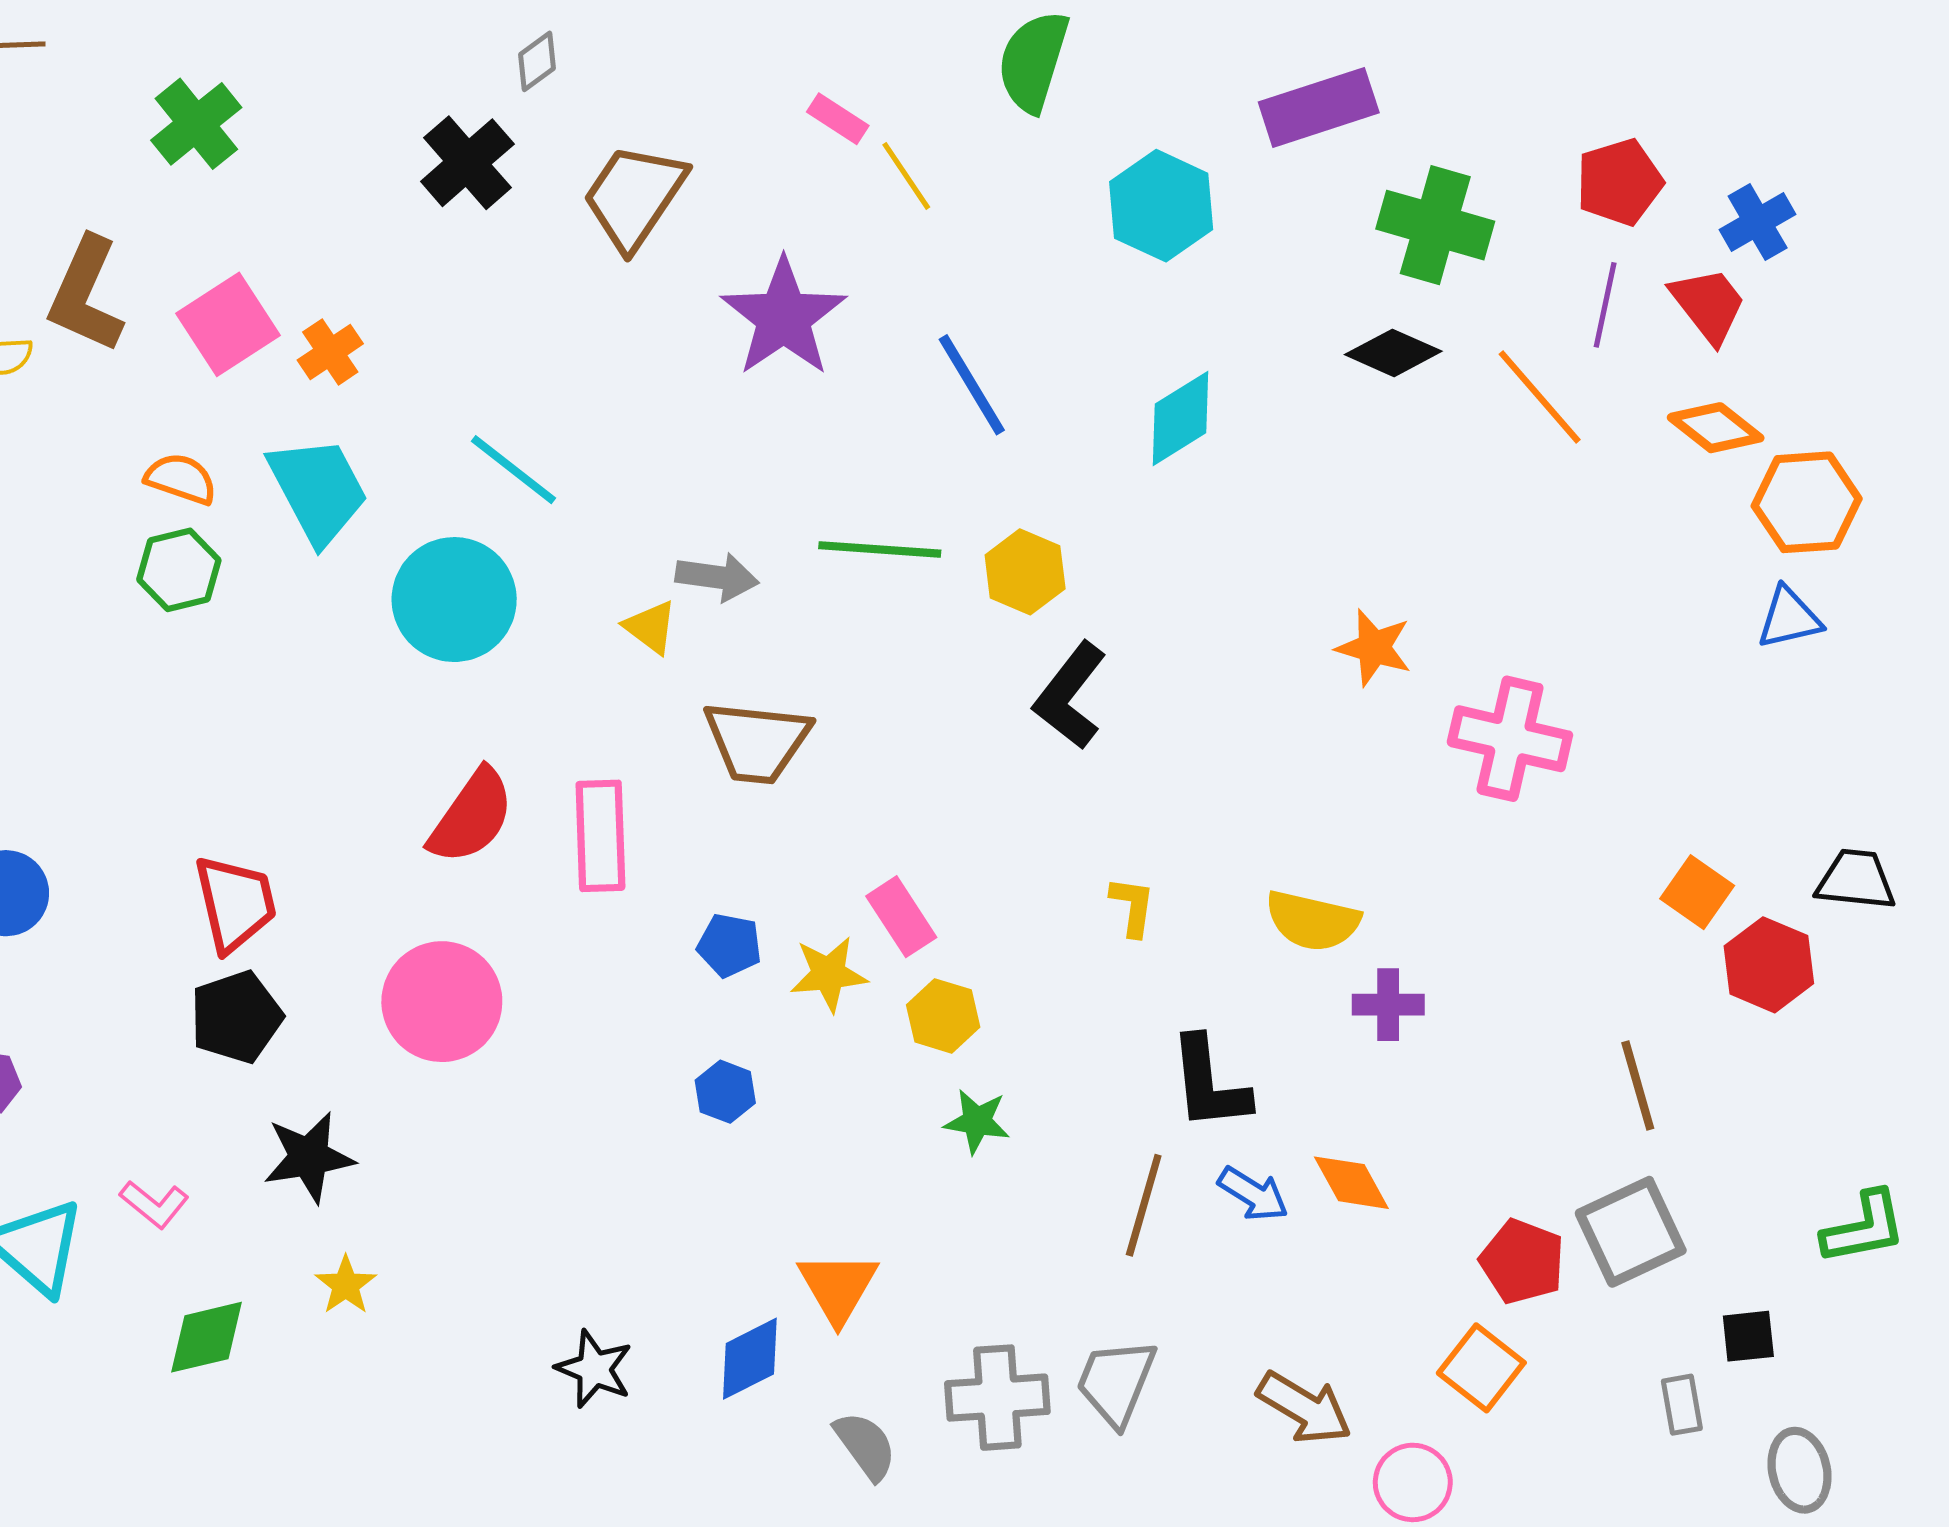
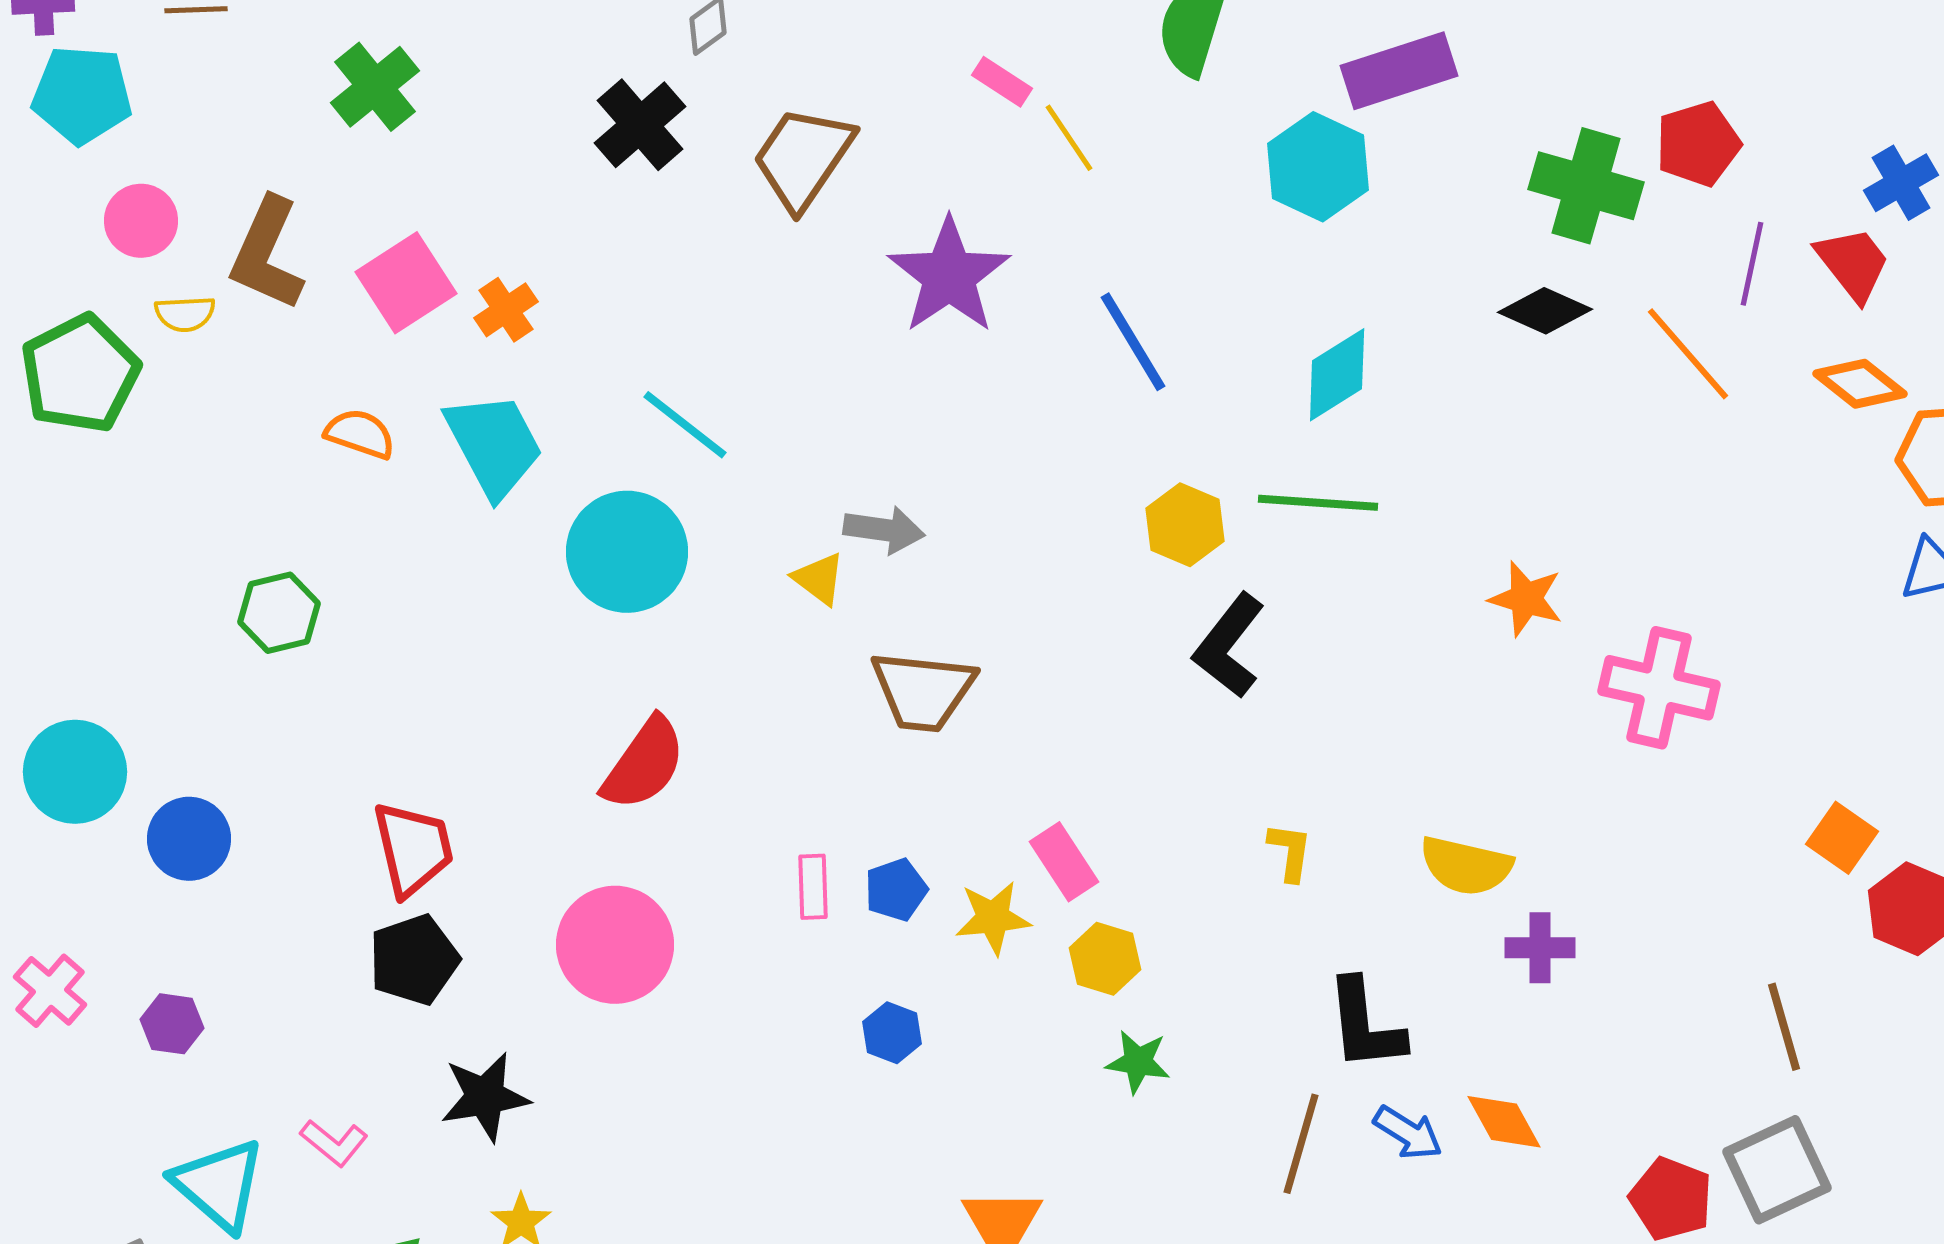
purple rectangle: (1319, 107) -> (1399, 71), moved
red pentagon: (1619, 182) -> (1698, 144), moved
green line: (880, 549) -> (1318, 503), moved
green hexagon: (179, 570) -> (279, 613), moved
pink rectangle: (600, 836) -> (813, 887), moved, size x0.6
blue pentagon: (729, 945) -> (896, 890), turned -30

